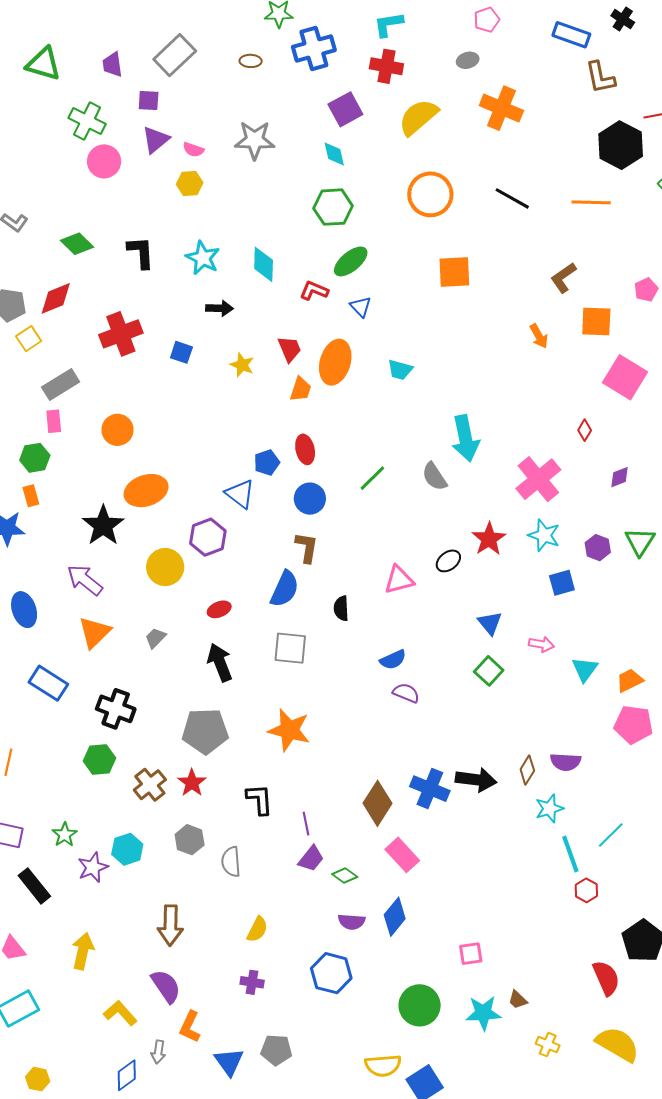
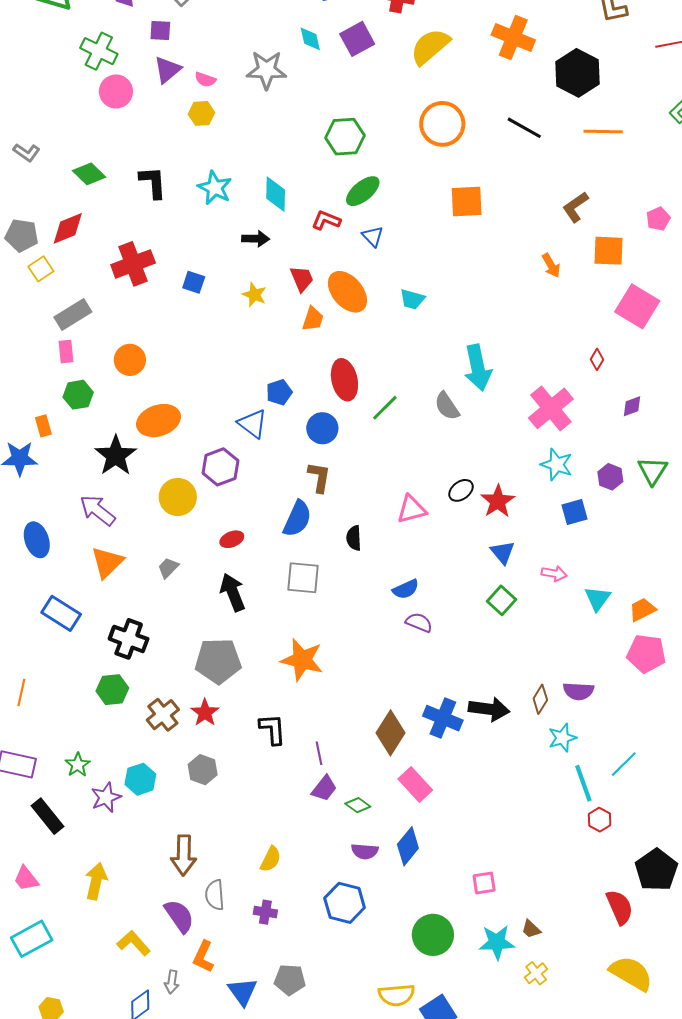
black hexagon: (621, 145) -> (577, 73), moved
cyan diamond: (334, 154) -> (310, 39), moved
black arrow: (220, 308) -> (256, 239), moved
orange ellipse: (335, 362) -> (347, 292), turned -57
red ellipse: (305, 449) -> (344, 380), moved, size x1.4
green hexagon: (35, 458) -> (78, 395), moved
red star: (489, 539) -> (498, 501), moved
gray semicircle: (231, 862) -> (215, 895), moved
yellow cross: (548, 1045) -> (536, 973), moved, turned 30

